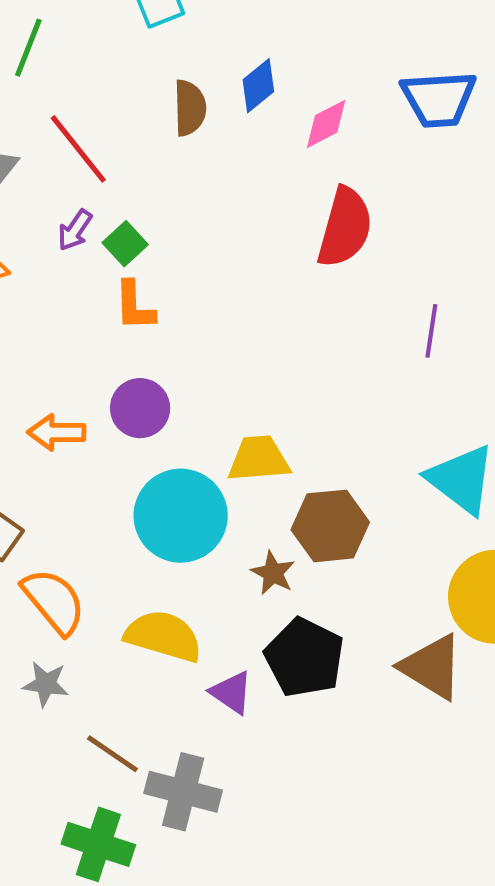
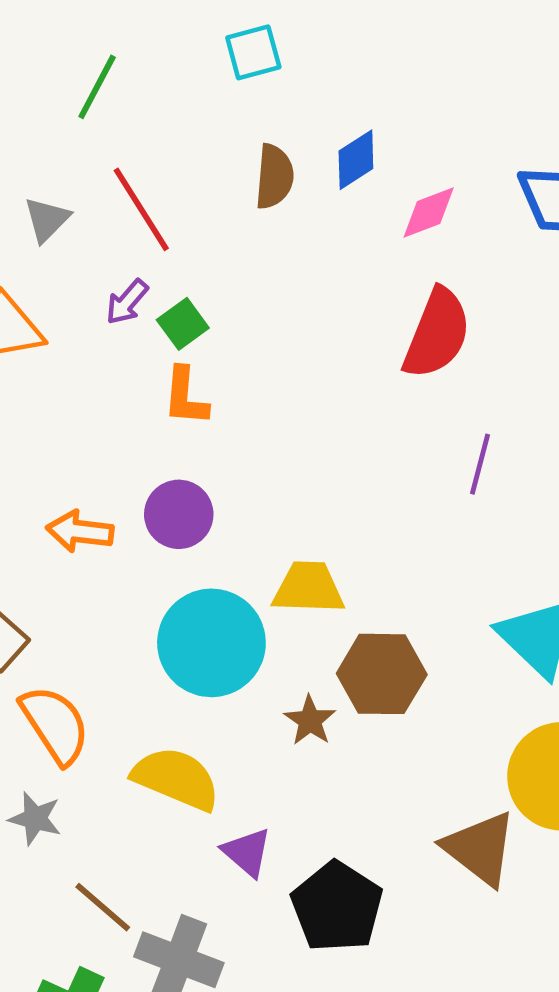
purple line: (431, 331) -> (480, 464), moved
black pentagon: (304, 658) -> (337, 907), moved

